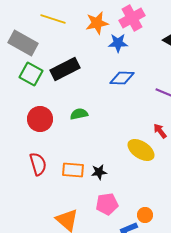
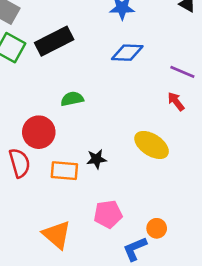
red circle: (40, 119) -> (39, 132), moved
red arrow: (160, 131) -> (176, 101), moved
black star: (99, 172) -> (96, 159), moved

